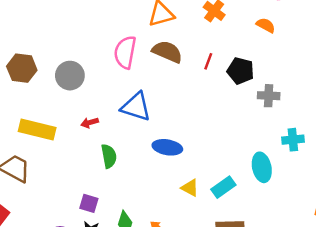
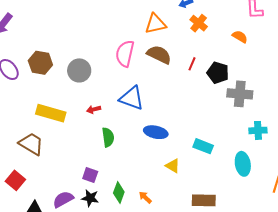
gray cross: (269, 96) -> (240, 94), size x1.4
cyan ellipse: (262, 167) -> (243, 164), moved
cyan rectangle: (223, 187) -> (203, 146), moved, turned 54

